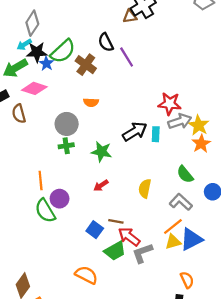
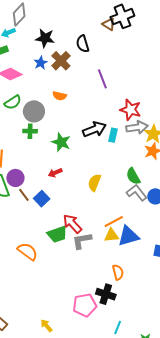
brown triangle: (130, 16) -> (109, 24), turned 32
green semicircle: (63, 51) -> (13, 102), moved, size x0.7
black star: (37, 52) -> (45, 38), moved
purple line: (127, 57) -> (102, 79), moved
blue star: (46, 63) -> (41, 63), moved
gray L-shape: (181, 202) -> (137, 193), moved
brown line: (116, 221) -> (24, 195), moved, turned 32
blue square: (95, 230) -> (42, 199), moved

